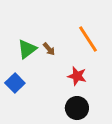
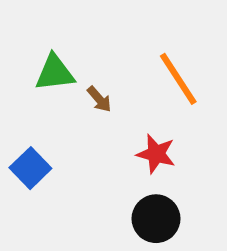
green triangle: (27, 49) -> (55, 73), moved, turned 30

